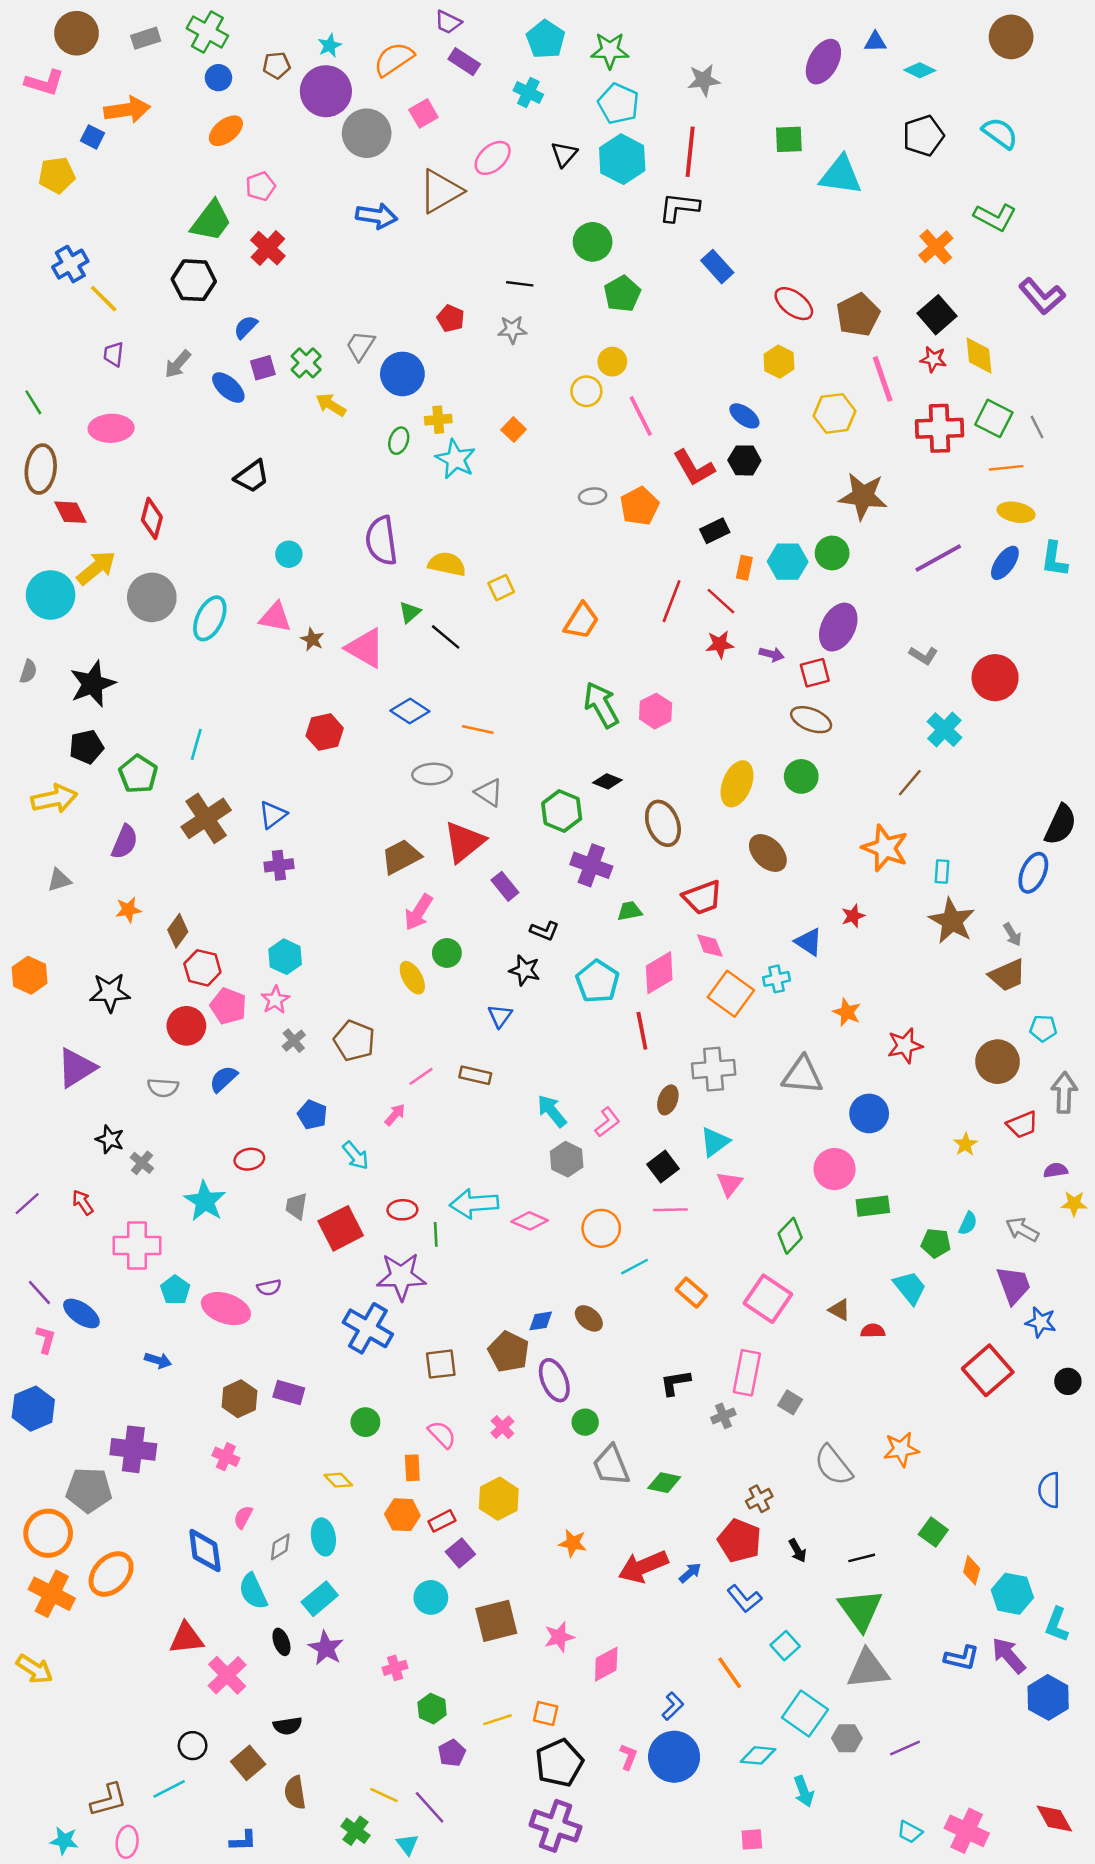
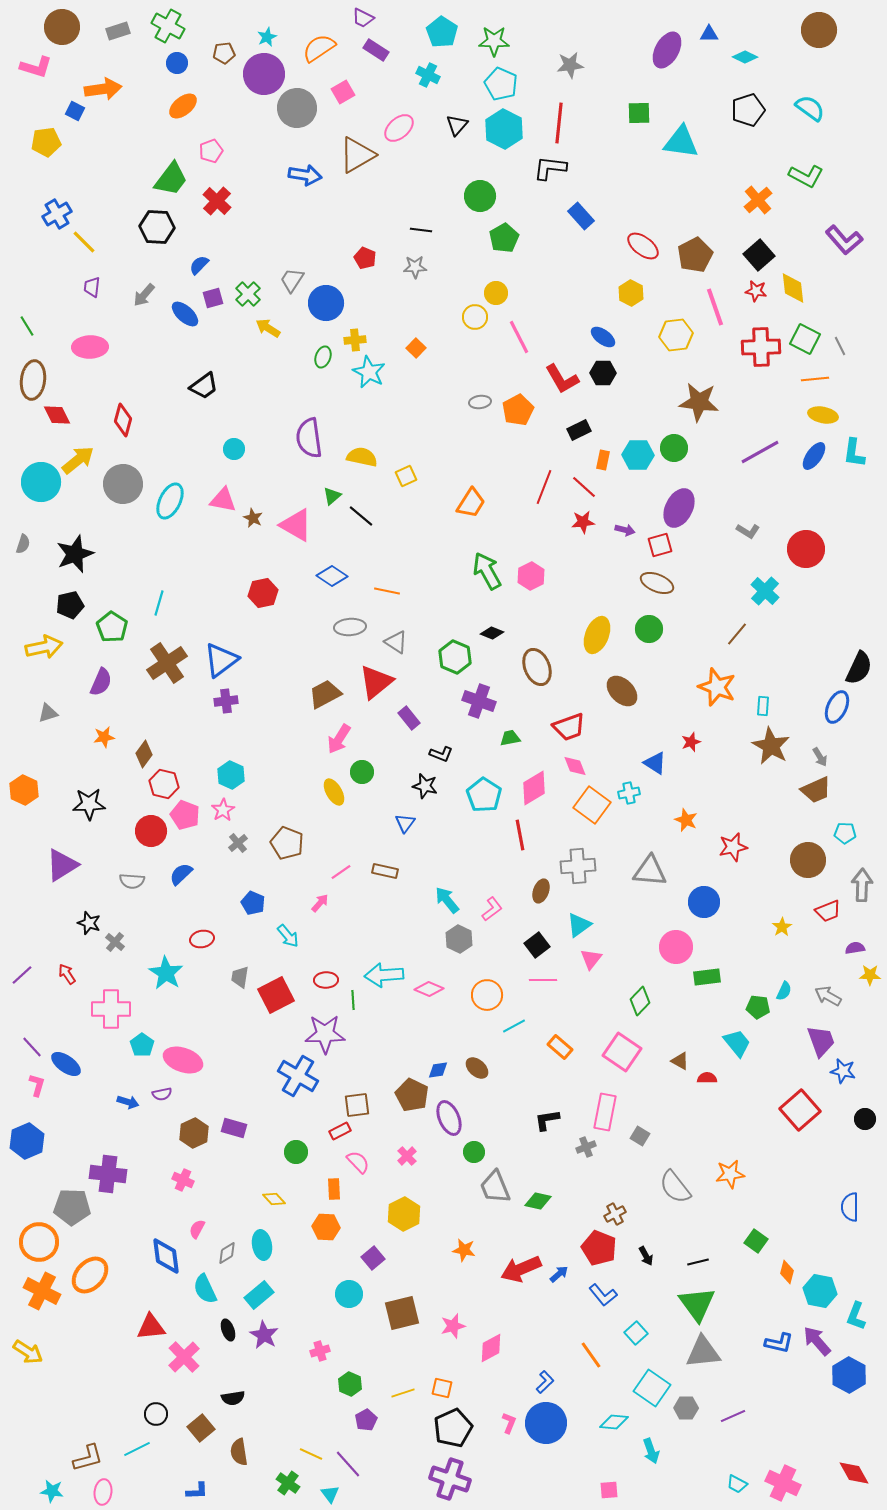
blue triangle: (273, 815) -> (221, 660), size x1.5
purple semicircle: (269, 1288) -> (162, 1094), moved
red rectangle: (442, 1521) -> (340, 1131), moved

